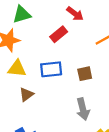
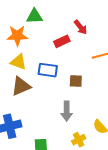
brown triangle: (26, 94) -> (21, 86), size x1.5

